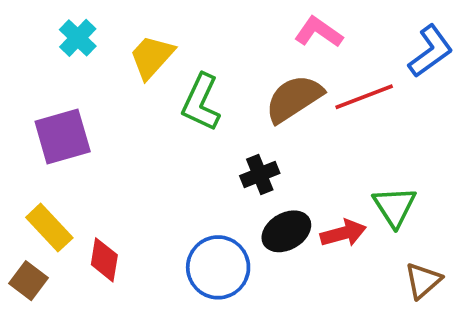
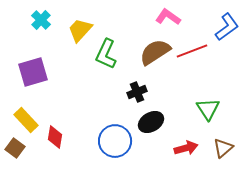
red arrow: (343, 233) -> (186, 148), moved

